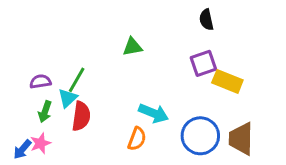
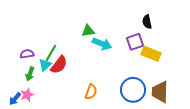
black semicircle: (206, 20) -> (147, 22), moved
cyan arrow: (154, 113) -> (102, 44), moved
red semicircle: (81, 116) -> (59, 65), moved, turned 30

